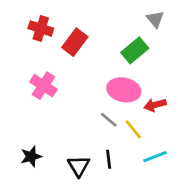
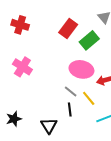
red rectangle: (75, 42) -> (68, 29), moved
black line: (109, 159) -> (70, 110), moved

